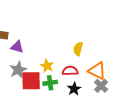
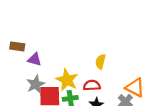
yellow star: (47, 66) -> (67, 80), size x1.5
orange triangle: (97, 71) -> (135, 88), moved

